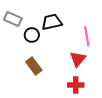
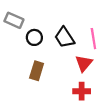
black trapezoid: (52, 22) -> (64, 37), moved, turned -110
brown rectangle: (34, 66) -> (37, 71), turned 54

